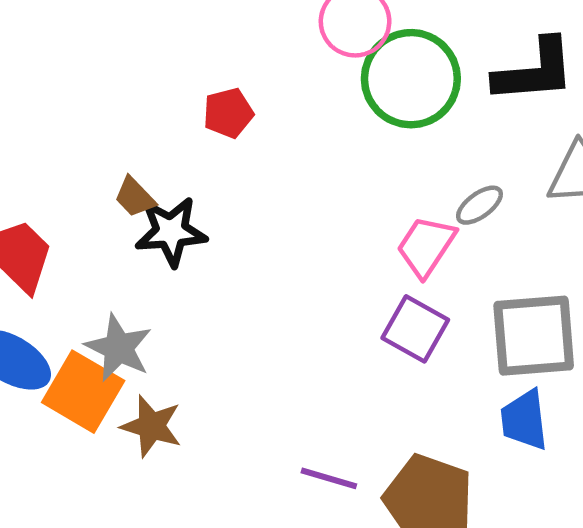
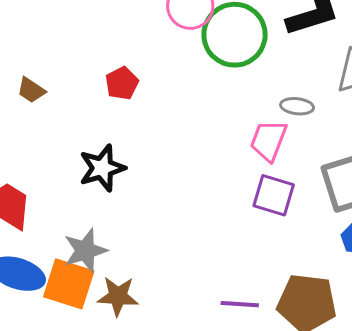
brown trapezoid: (135, 197) -> (31, 90), moved
gray ellipse: (479, 205) -> (297, 106), turned 56
gray star: (119, 348) -> (85, 251), turned -30

